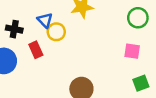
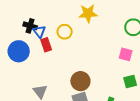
blue triangle: (45, 20) -> (39, 31), moved

